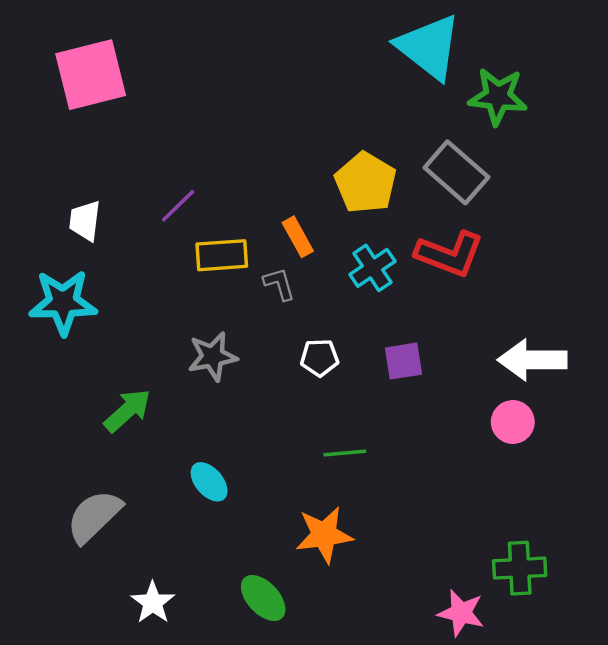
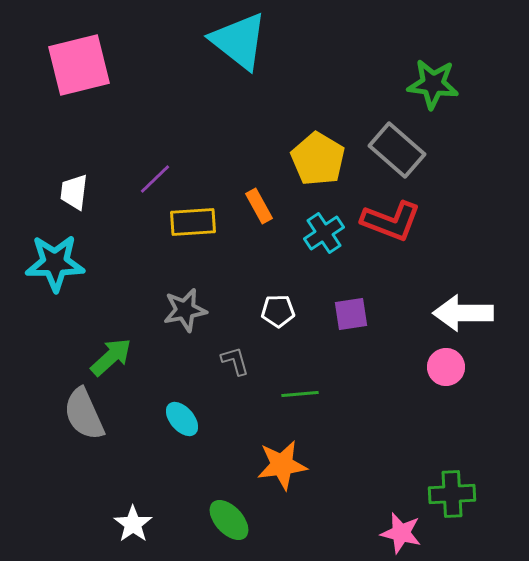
cyan triangle: (429, 47) -> (239, 41), moved
gray L-shape: (279, 284) -> (235, 361), moved
gray semicircle: (94, 516) -> (84, 414), moved, turned -70

